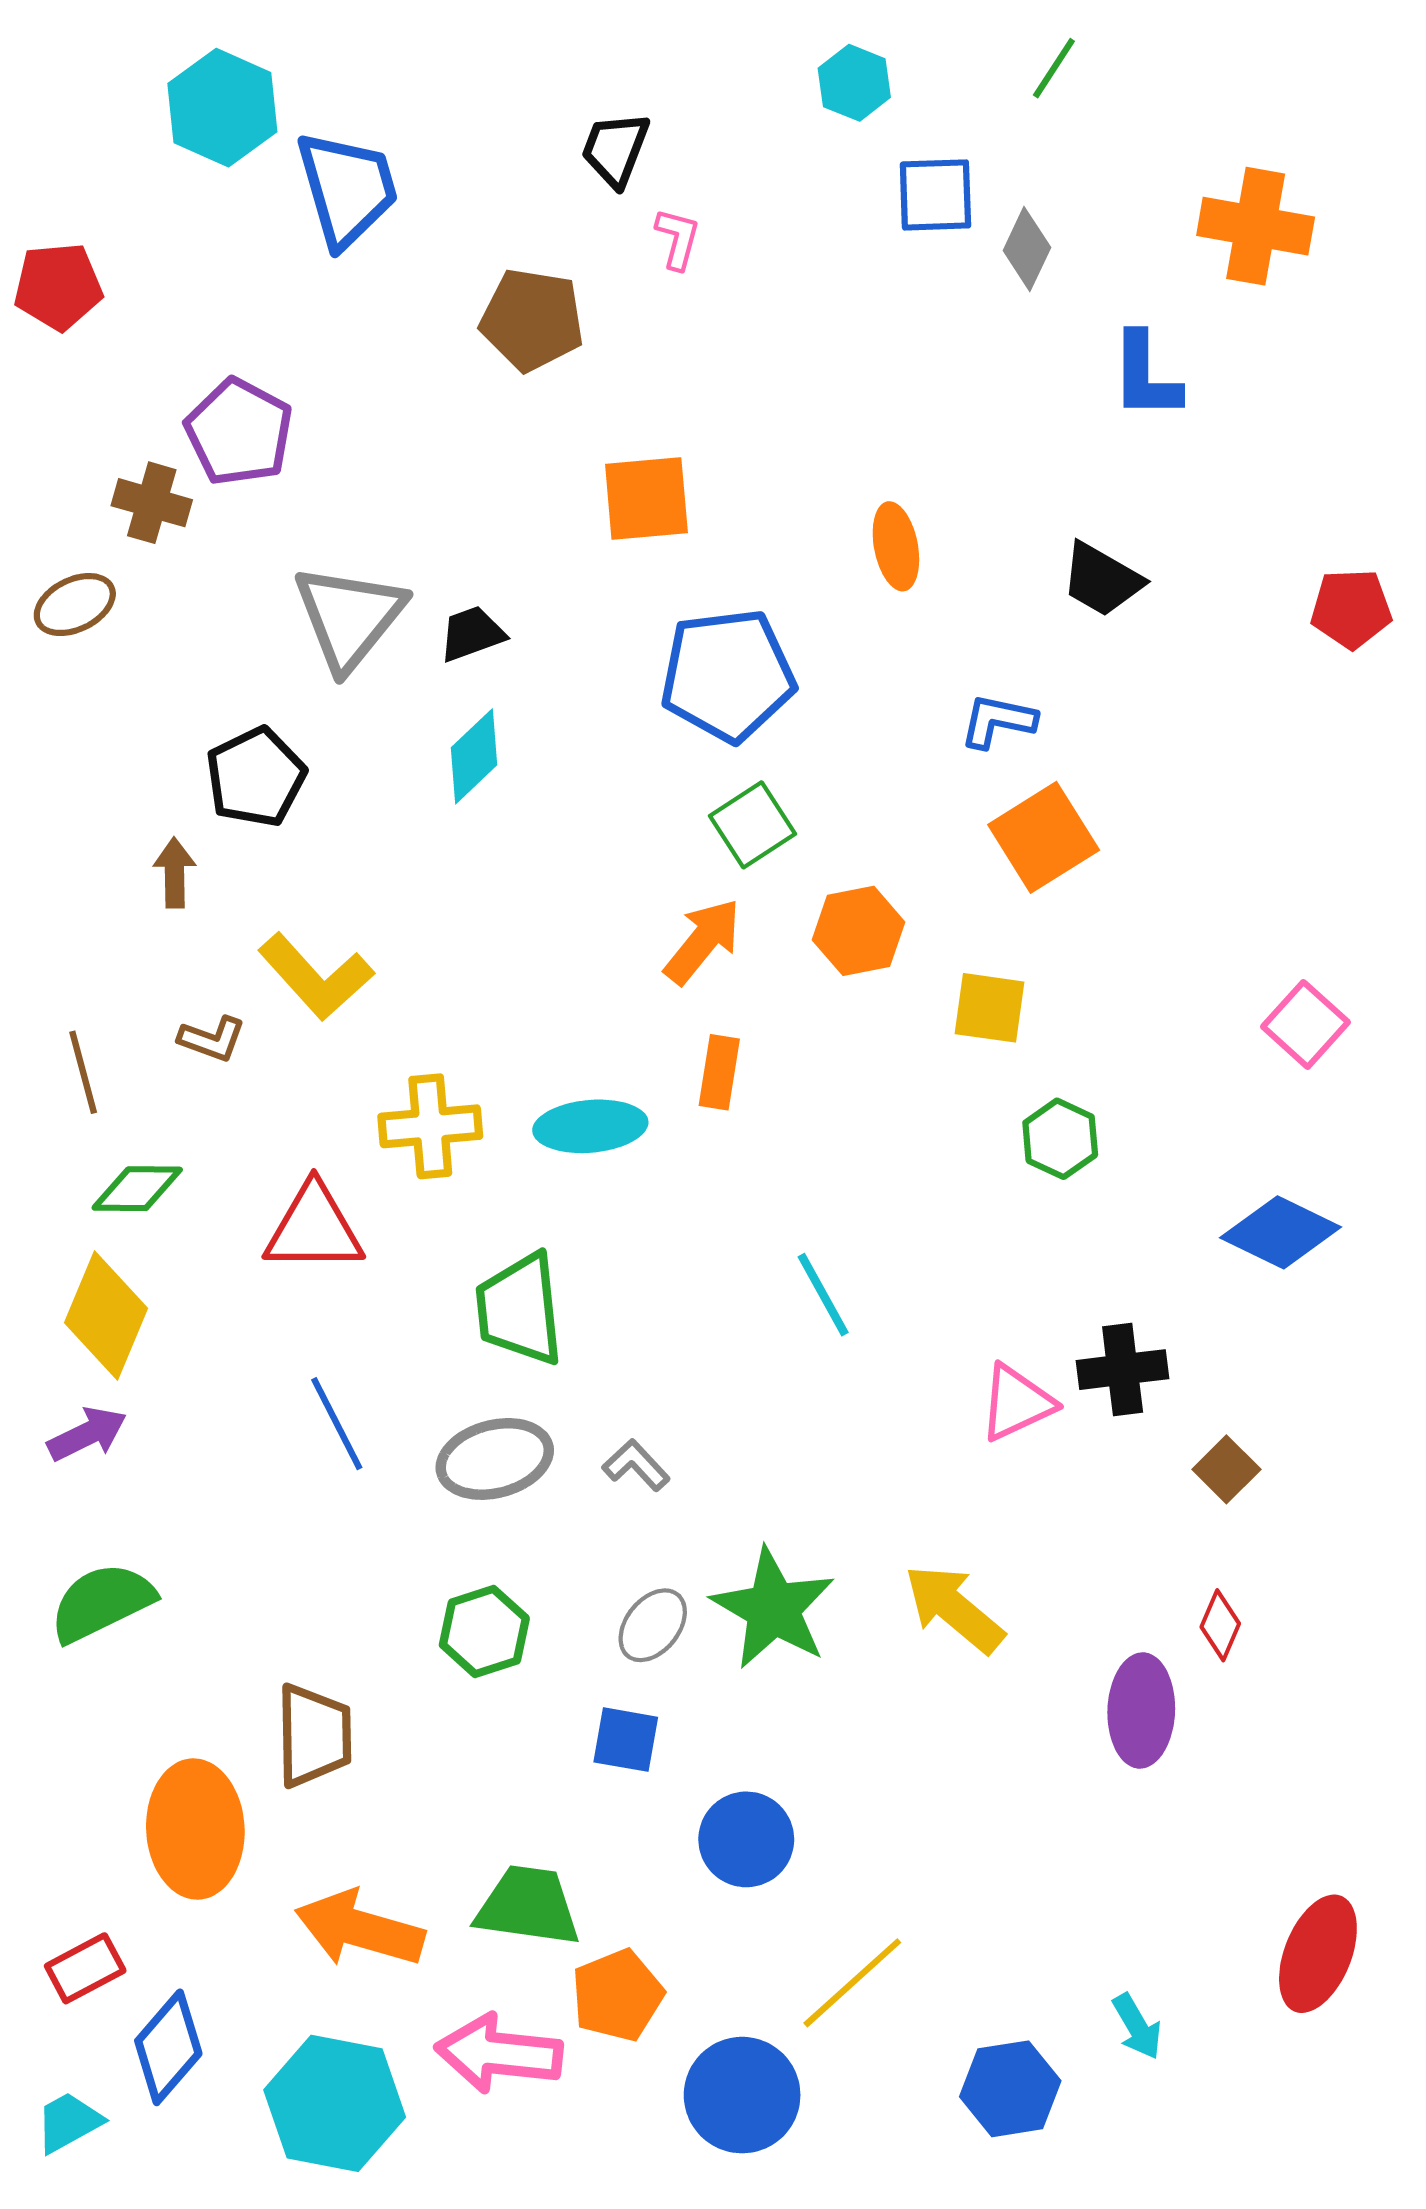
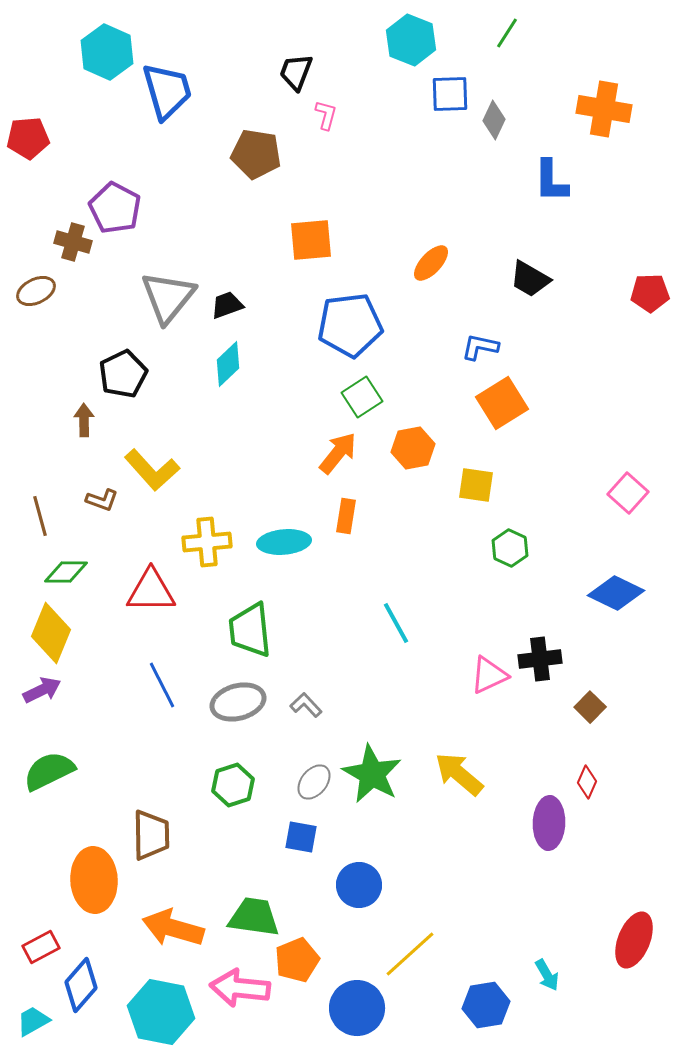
cyan hexagon: (854, 83) -> (411, 40), size x1.4
orange ellipse: (896, 546) -> (431, 263), turned 54

